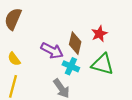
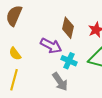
brown diamond: (75, 43) -> (68, 28), moved

